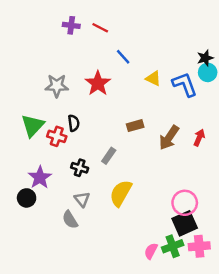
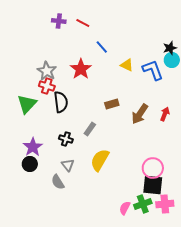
gray star: (57, 86) -> (47, 71), turned 30
black semicircle: (74, 123) -> (61, 102), size x1.5
red cross: (57, 136) -> (47, 86), moved
black circle: (27, 198) -> (30, 164), moved
black square: (185, 223) -> (153, 185), turned 30

